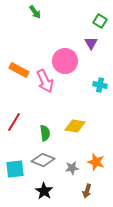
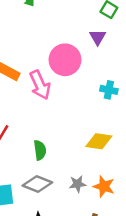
yellow diamond: (75, 126) -> (99, 141), moved
gray star: (72, 168) -> (78, 184), moved

